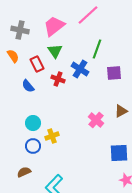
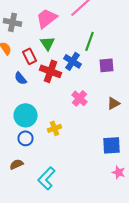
red cross: (58, 79) -> (50, 71), size x1.5
pink cross: (96, 120) -> (80, 98), moved
cyan circle: (33, 123) -> (26, 115), size x1.5
yellow cross: (52, 136) -> (54, 128), moved

